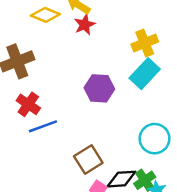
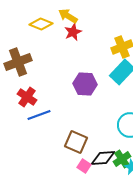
brown square: (88, 159) -> (76, 142), turned -35

